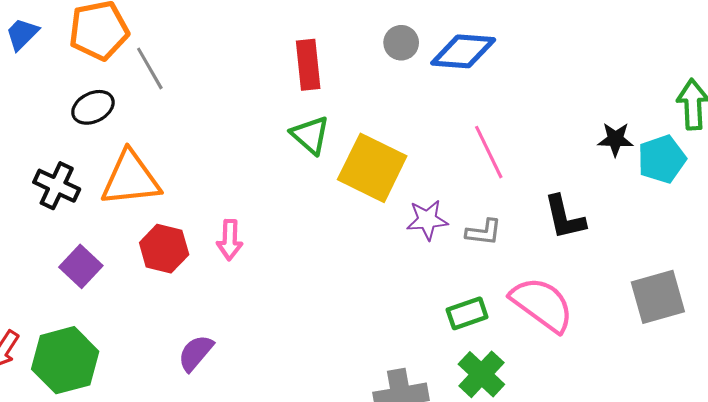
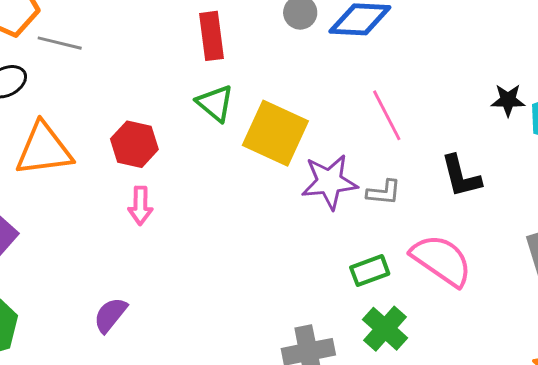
gray line: (150, 68) -> (60, 43), turned -45
purple star: (427, 220) -> (329, 182), size x1.4
red hexagon: (164, 249) -> (134, 144), moved

